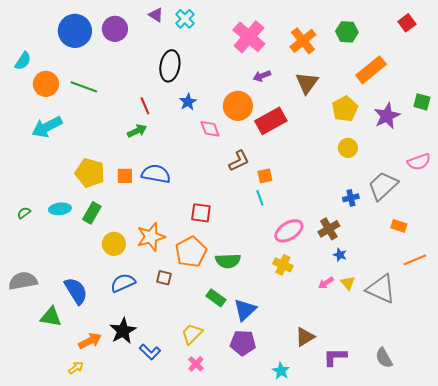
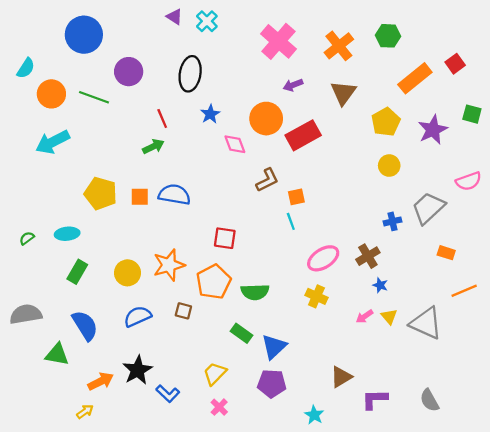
red square: (407, 23) -> (455, 64), moved
purple circle: (115, 29) -> (129, 72), moved
green rectangle: (92, 213) -> (77, 272), moved

